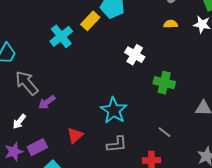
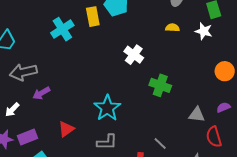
yellow rectangle: (90, 21) -> (93, 17), turned -60
gray arrow: (27, 83) -> (23, 72), turned -68
gray line: (165, 132) -> (160, 143), moved

